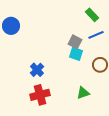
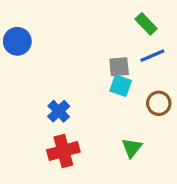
gray square: (75, 42) -> (119, 67), turned -32
green triangle: (83, 93) -> (132, 148), turned -32

